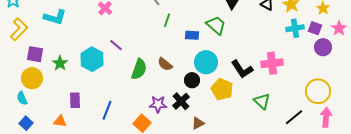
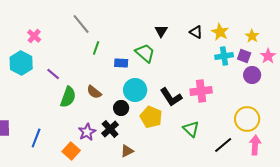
purple line: (116, 45) -> (53, 74), moved
cyan hexagon: (92, 59) -> (21, 63), moved
purple star: (158, 104) -> (87, 132), turned -30

